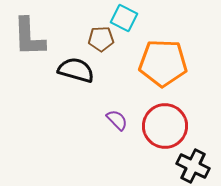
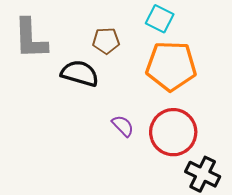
cyan square: (124, 18) -> (160, 19), moved

